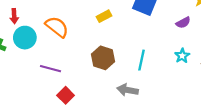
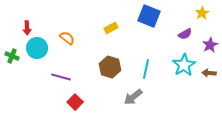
orange semicircle: (57, 27) -> (67, 38), size x0.7
cyan star: (182, 56) -> (184, 65), size x1.6
gray arrow: (128, 90) -> (133, 97), turned -48

